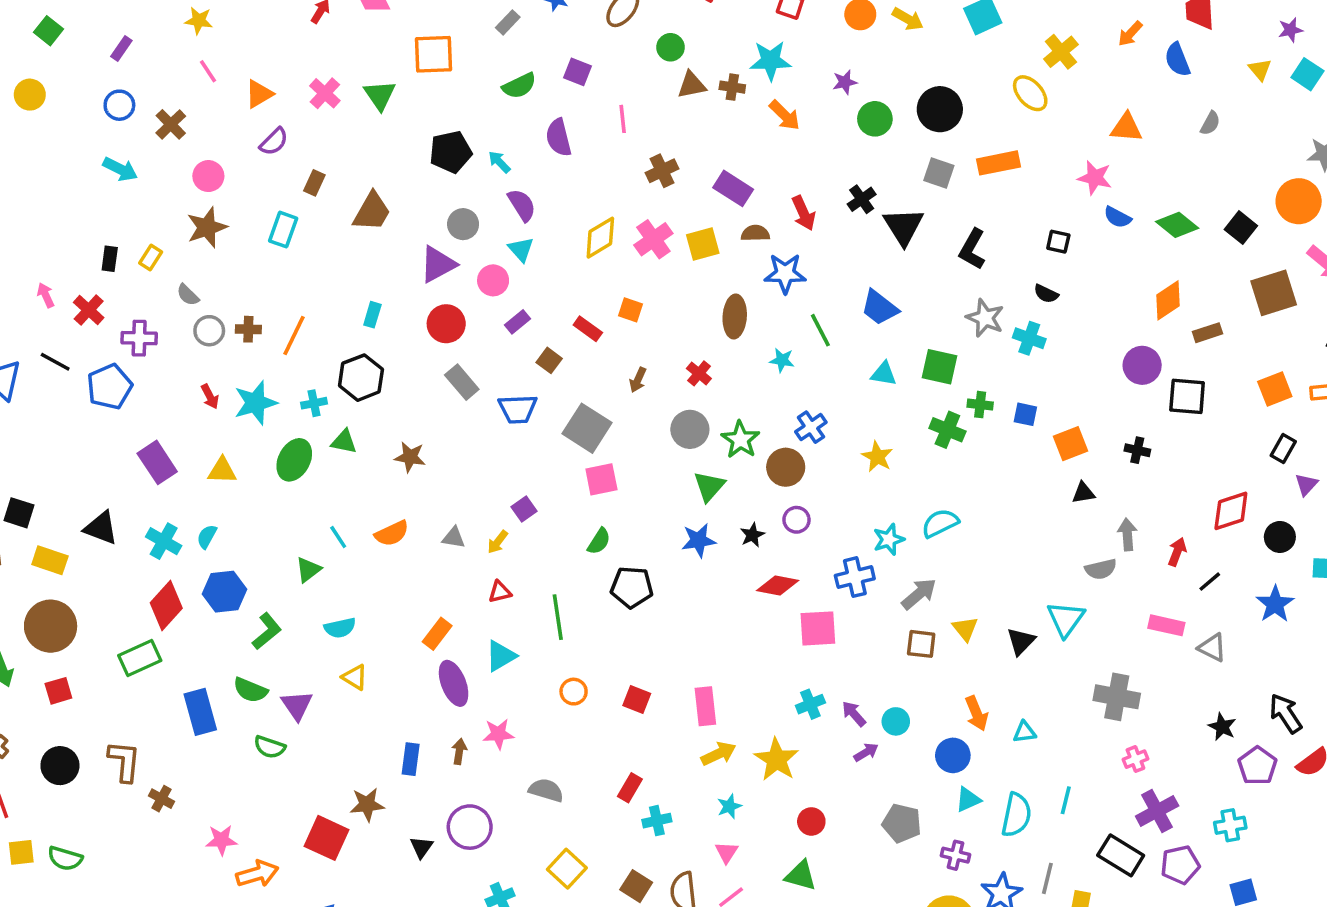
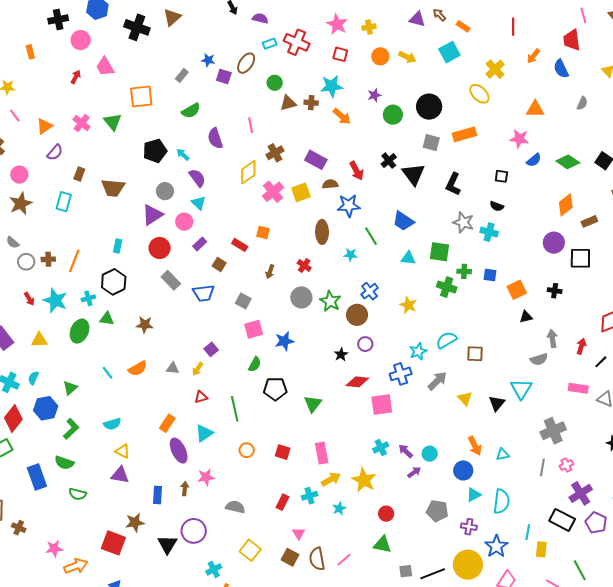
purple square: (577, 72) -> (224, 77), moved
brown trapezoid: (372, 212) -> (113, 188), turned 70
blue semicircle: (1118, 217) -> (534, 160), turned -63
yellow diamond: (600, 238) -> (248, 172), moved
cyan star: (255, 403) -> (55, 300), turned -30
gray square: (587, 428) -> (243, 301), size x0.6
green triangle: (709, 486) -> (313, 404), moved
blue star: (699, 540) -> (284, 341), moved
green triangle: (308, 570) -> (70, 388), moved
brown square: (921, 644) -> (475, 354), moved
gray cross: (1117, 697) -> (553, 431), turned -30
purple triangle: (297, 705) -> (120, 475), moved, turned -42
cyan line: (1066, 800) -> (528, 532), moved
cyan cross: (657, 821) -> (310, 496), moved
black triangle: (422, 847) -> (167, 544), size x1.5
pink triangle: (727, 852) -> (299, 533), moved
purple pentagon: (1180, 865) -> (596, 523), turned -30
gray line: (1047, 878) -> (542, 467), moved

